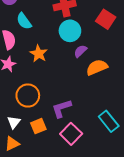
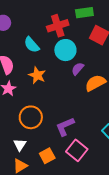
cyan semicircle: (24, 21) -> (32, 45), moved
orange square: (38, 126) -> (47, 156), moved

